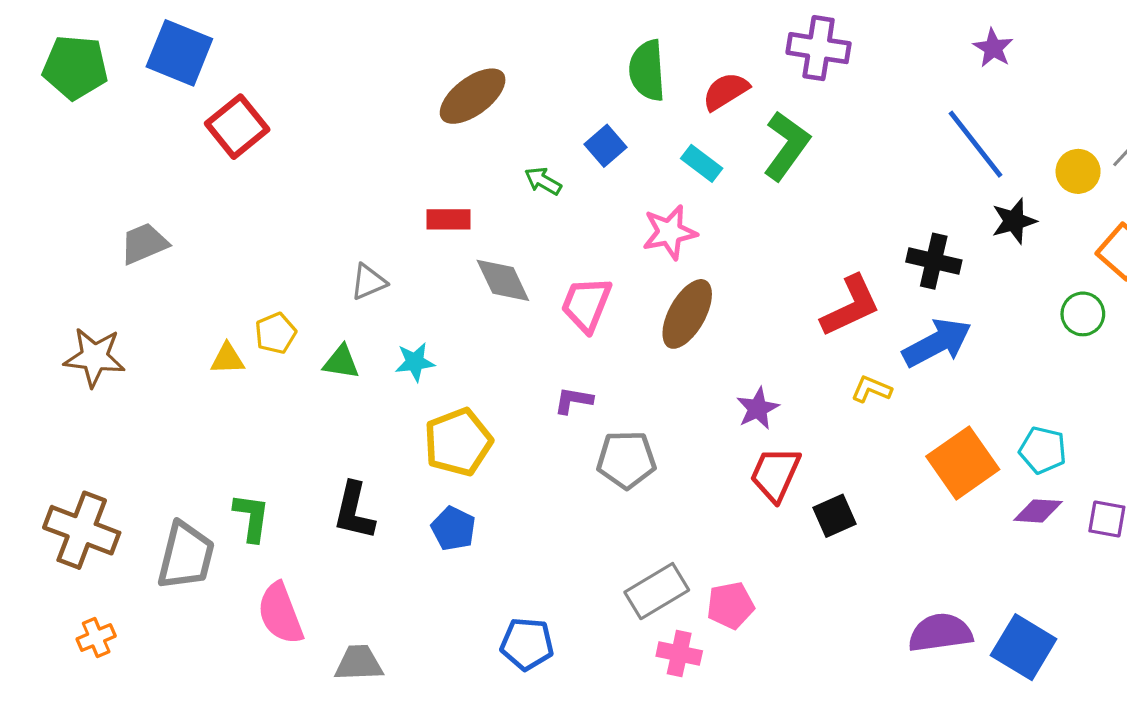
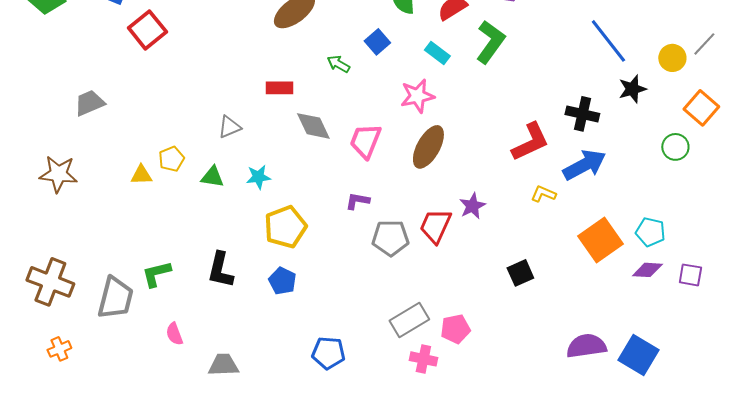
red trapezoid: (775, 474) -> (435, 226), moved
green L-shape: (251, 517) -> (156, 274), turned -112
pink semicircle: (280, 613) -> (174, 334), size x0.6

